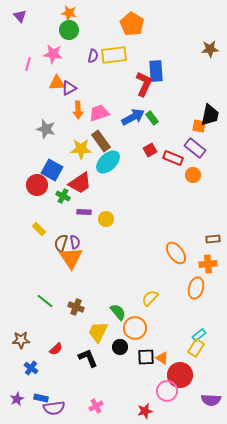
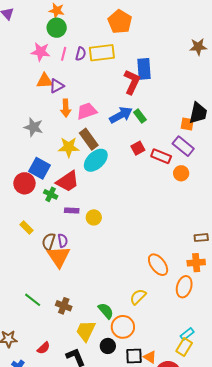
pink line: (28, 64) -> (64, 54), moved
orange ellipse: (176, 253) -> (158, 265), moved

